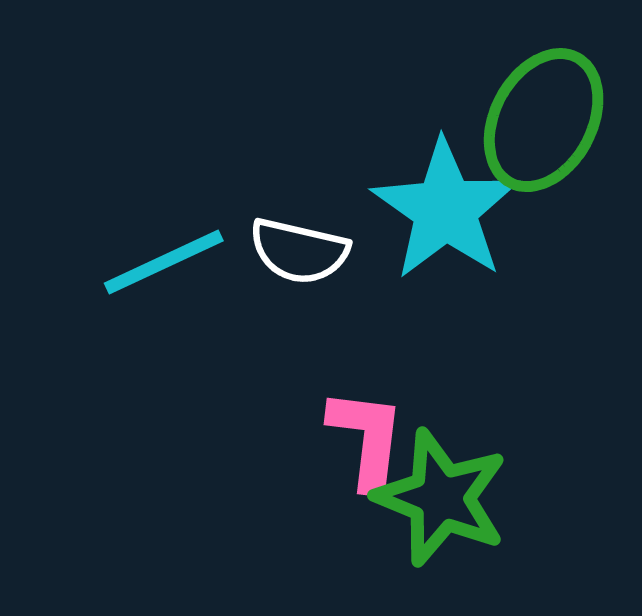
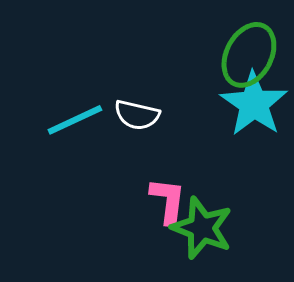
cyan star: (445, 210) -> (254, 104), moved

